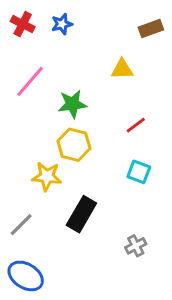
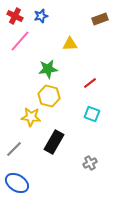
yellow triangle: (122, 69) -> (70, 44), moved
pink line: (30, 81) -> (20, 41), moved

